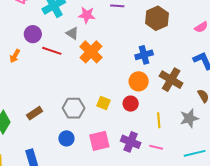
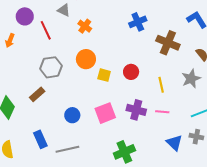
red line: (52, 51) -> (46, 30), turned 54
orange cross: (91, 52) -> (85, 26), size x0.6
orange circle: (139, 81) -> (86, 59), moved
gray hexagon: (74, 108) -> (51, 67), moved

